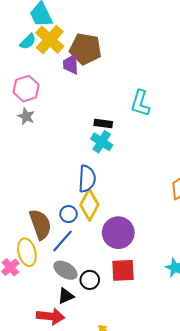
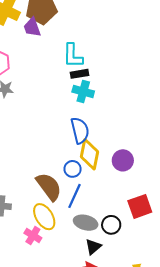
cyan L-shape: (140, 103) -> (73, 56), moved
purple circle: (118, 233) -> (123, 160), moved, size x0.7

